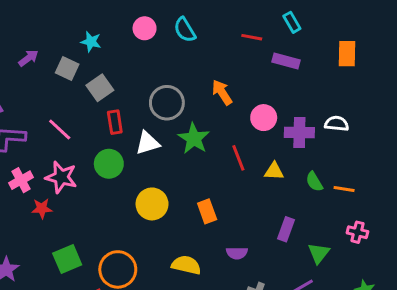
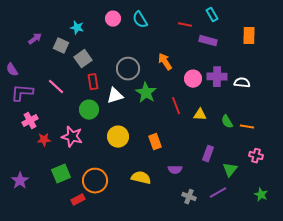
purple cross: (299, 132) -> (217, 77), moved
pink star: (61, 177) -> (72, 137), moved

